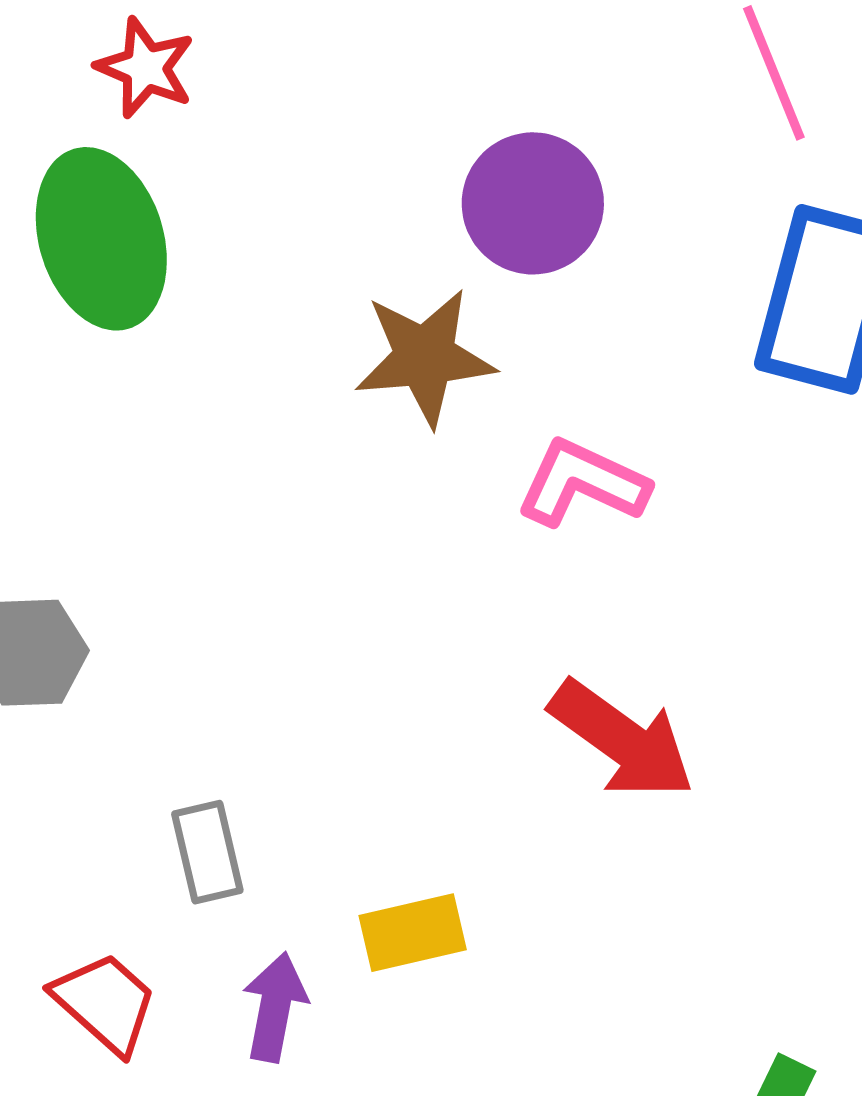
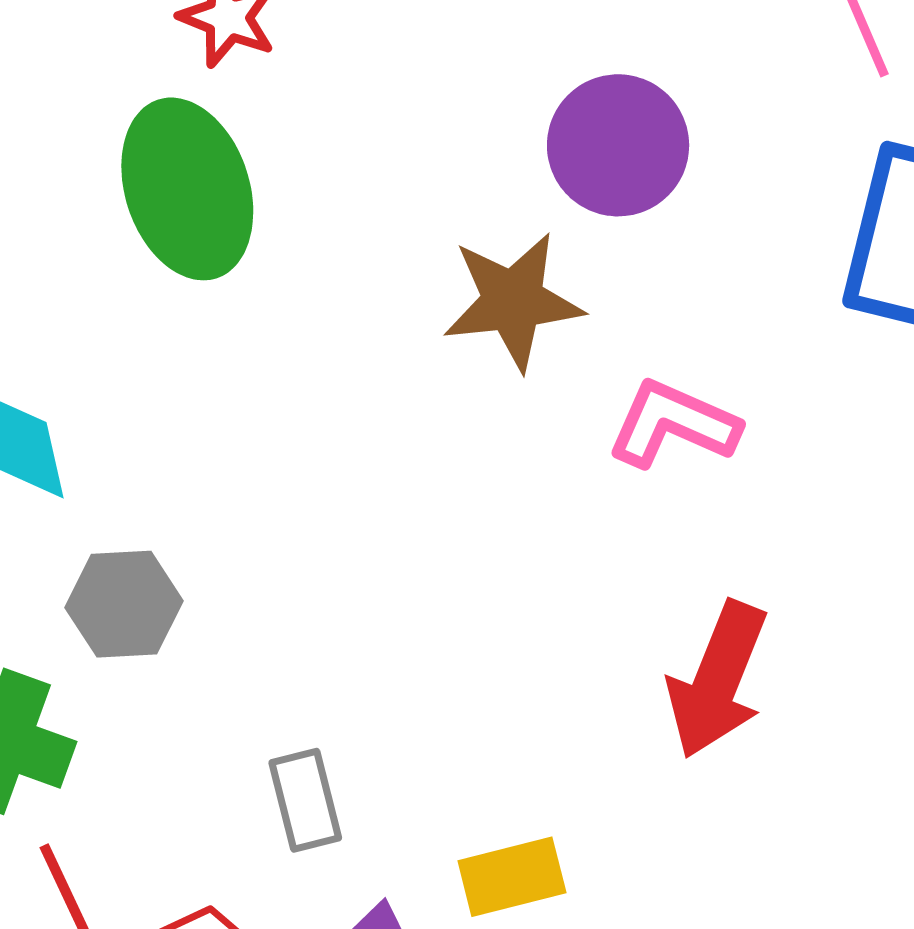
red arrow: (622, 740) -> (717, 680), turned 77

